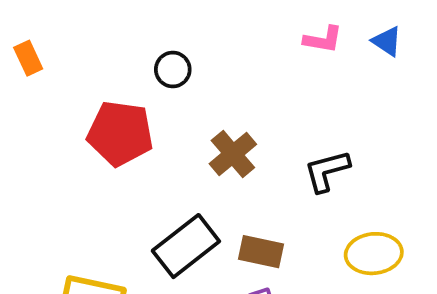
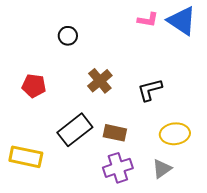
blue triangle: (387, 41) -> (182, 21), size x1.8
red pentagon: (120, 133) -> (34, 86), moved, size x0.7

